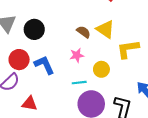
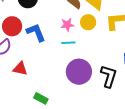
yellow circle: (101, 69) -> (88, 22), moved
cyan line: (79, 83) -> (68, 43), moved

